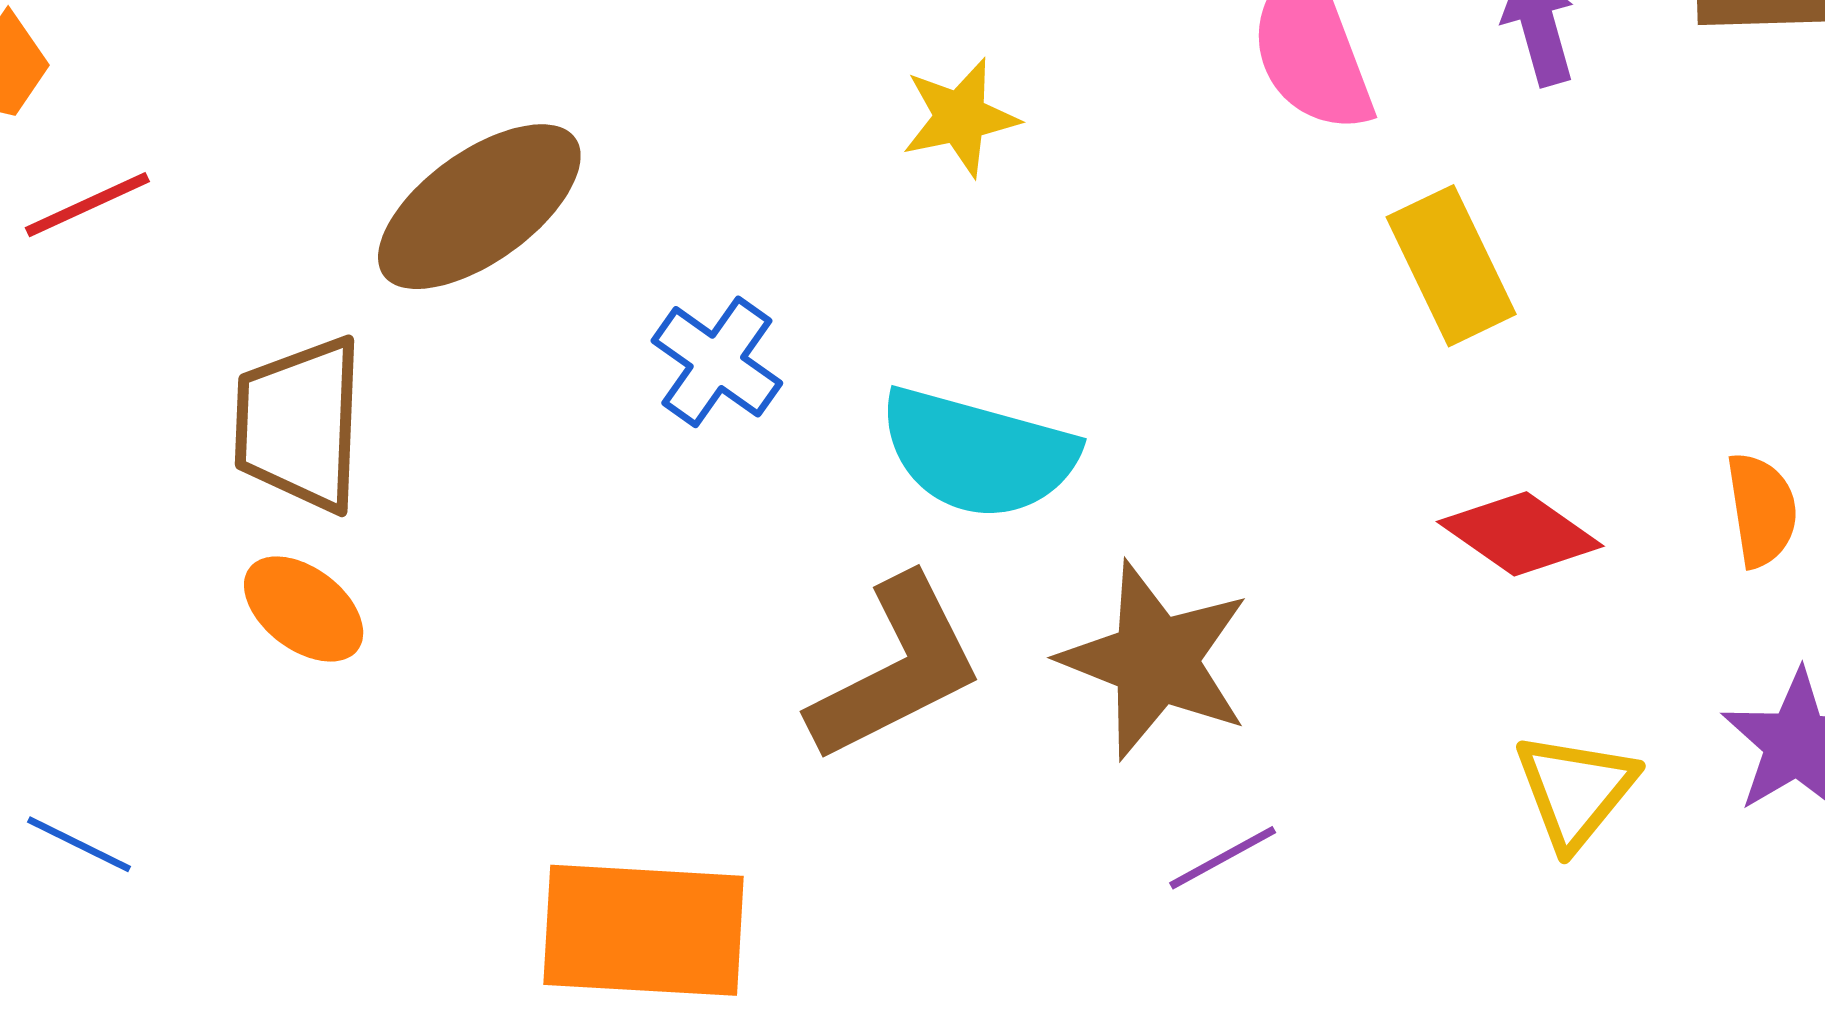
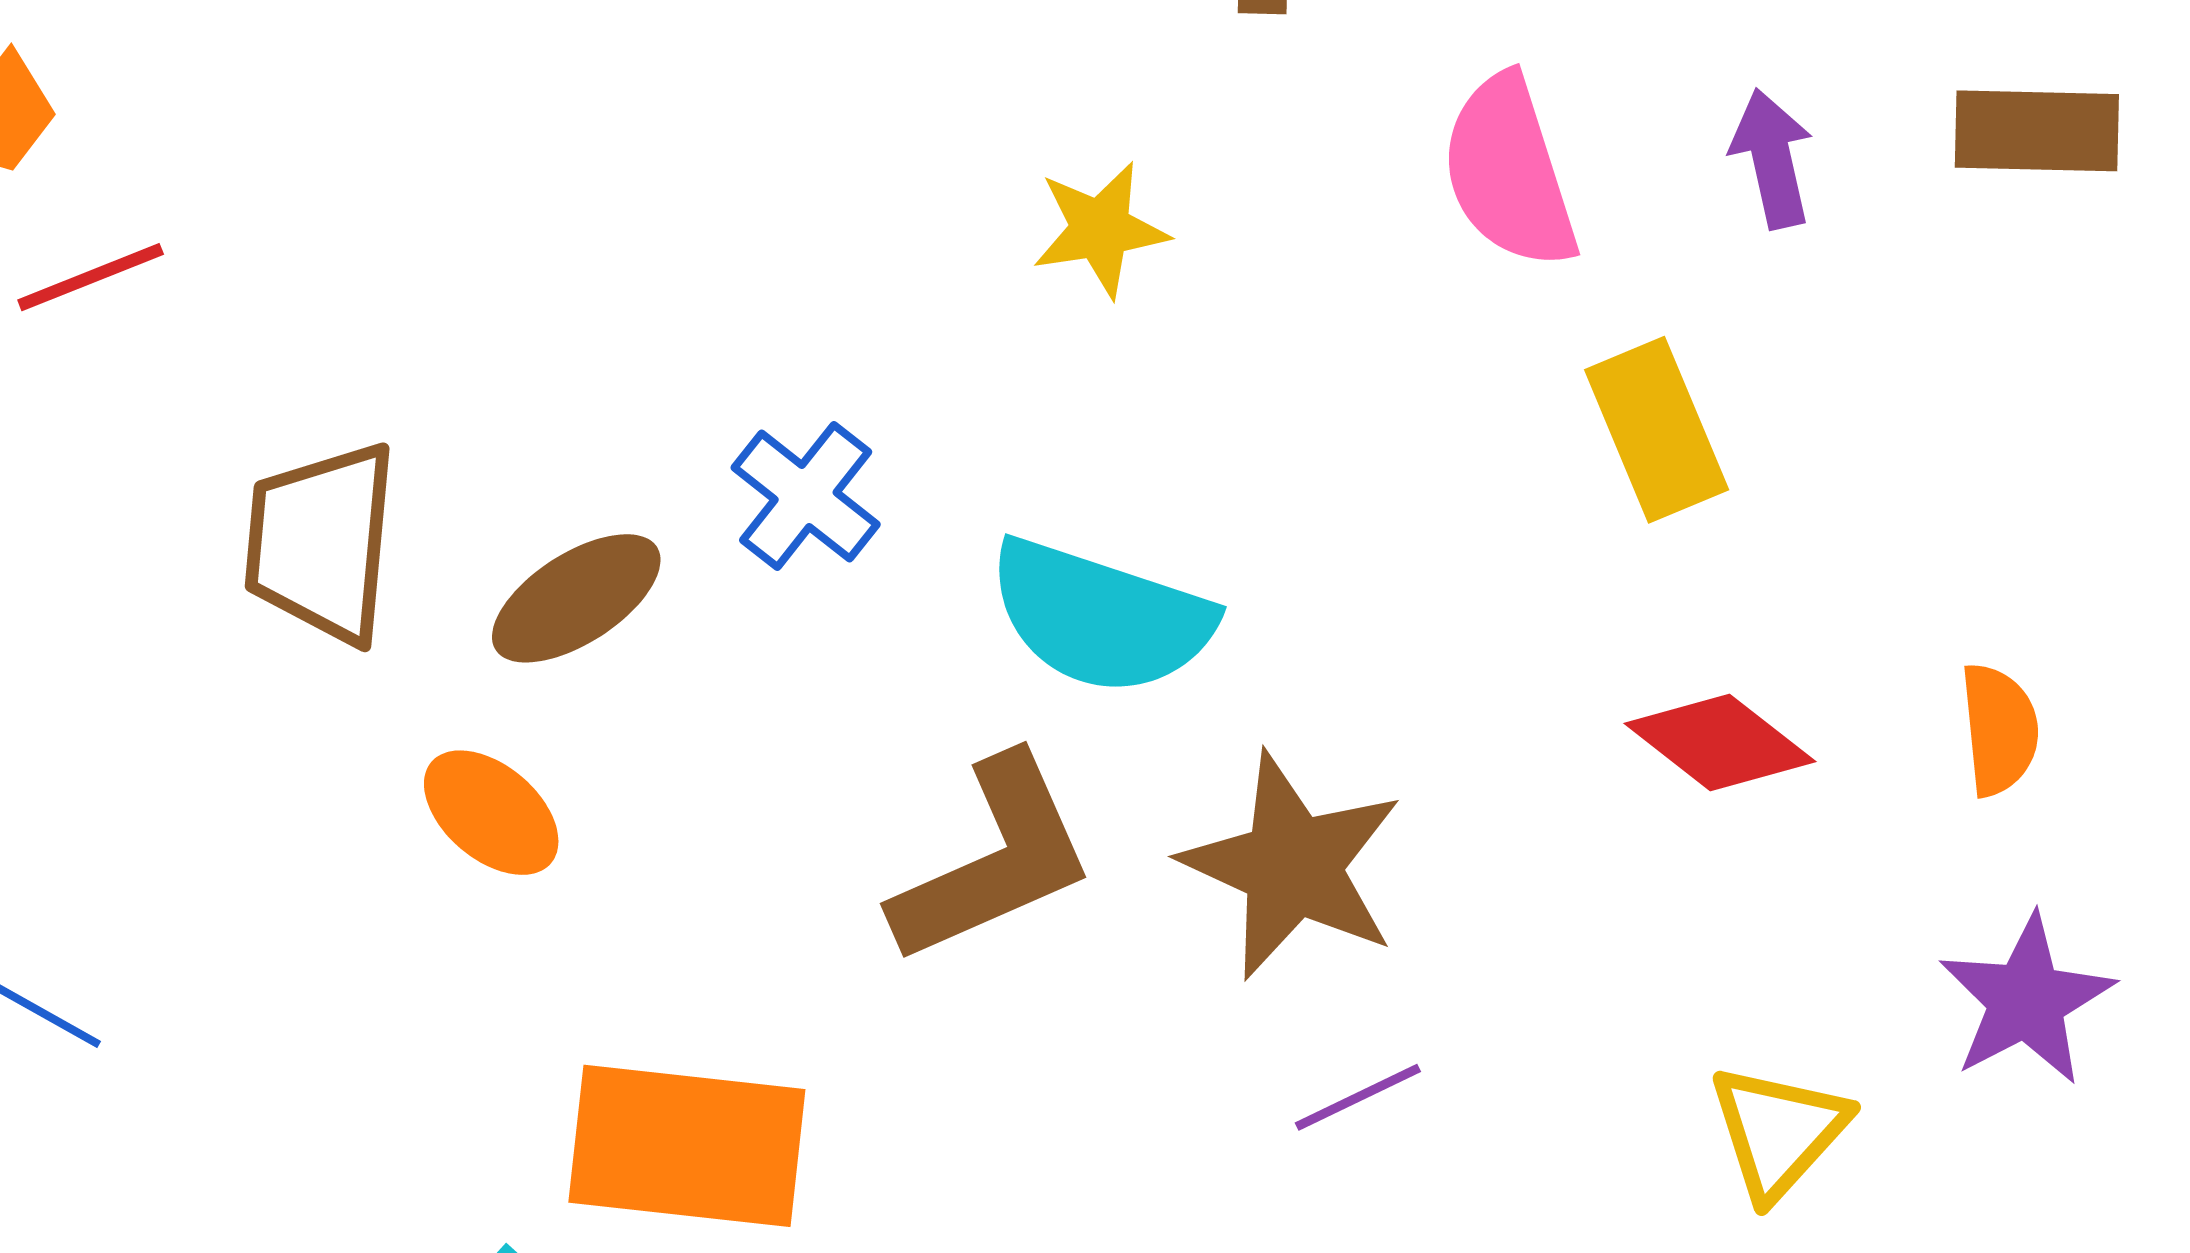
brown ellipse: (479, 207) -> (576, 598), moved, size x0.7
orange ellipse: (304, 609) -> (491, 813), moved
yellow triangle: (1575, 790) -> (1778, 1131), moved

